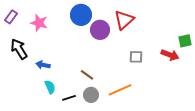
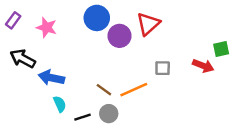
black arrow: (19, 49) -> (23, 59), turned -30
blue arrow: (43, 65) -> (51, 78), size x1.5
orange line: (120, 90) -> (134, 90), moved

